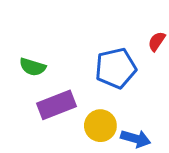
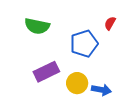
green semicircle: (33, 67) -> (37, 26), moved, size x1.4

